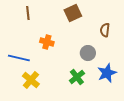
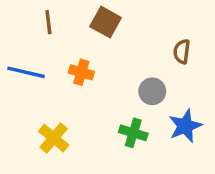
brown square: (73, 13) -> (106, 22), moved, turned -36
blue line: (19, 58) -> (26, 72), moved
green cross: (77, 77) -> (133, 133), turned -35

